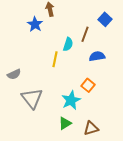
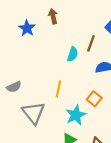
blue star: (35, 24) -> (27, 28), moved
yellow line: (55, 59) -> (58, 89), moved

